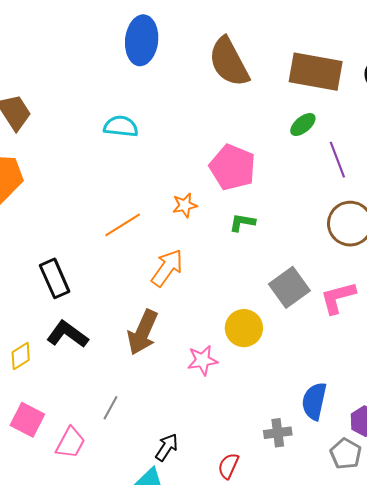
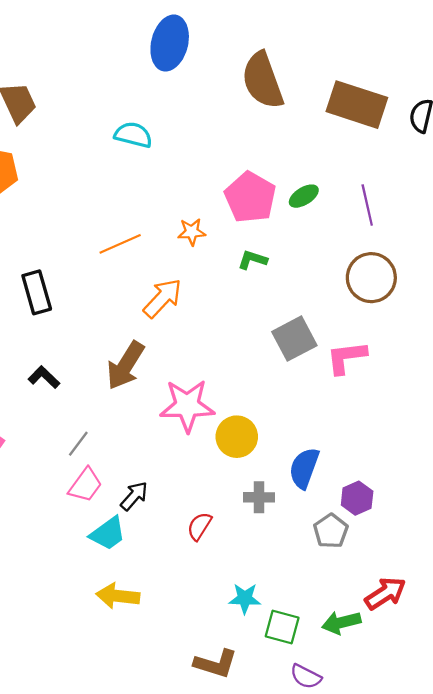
green ellipse: (303, 125) -> (304, 196), moved
yellow circle: (244, 328) -> (237, 437), moved
black L-shape: (67, 334) -> (44, 377), moved, size x0.7
pink star: (202, 360) -> (187, 406), size x1.6
pink trapezoid: (70, 443) -> (85, 485), moved

